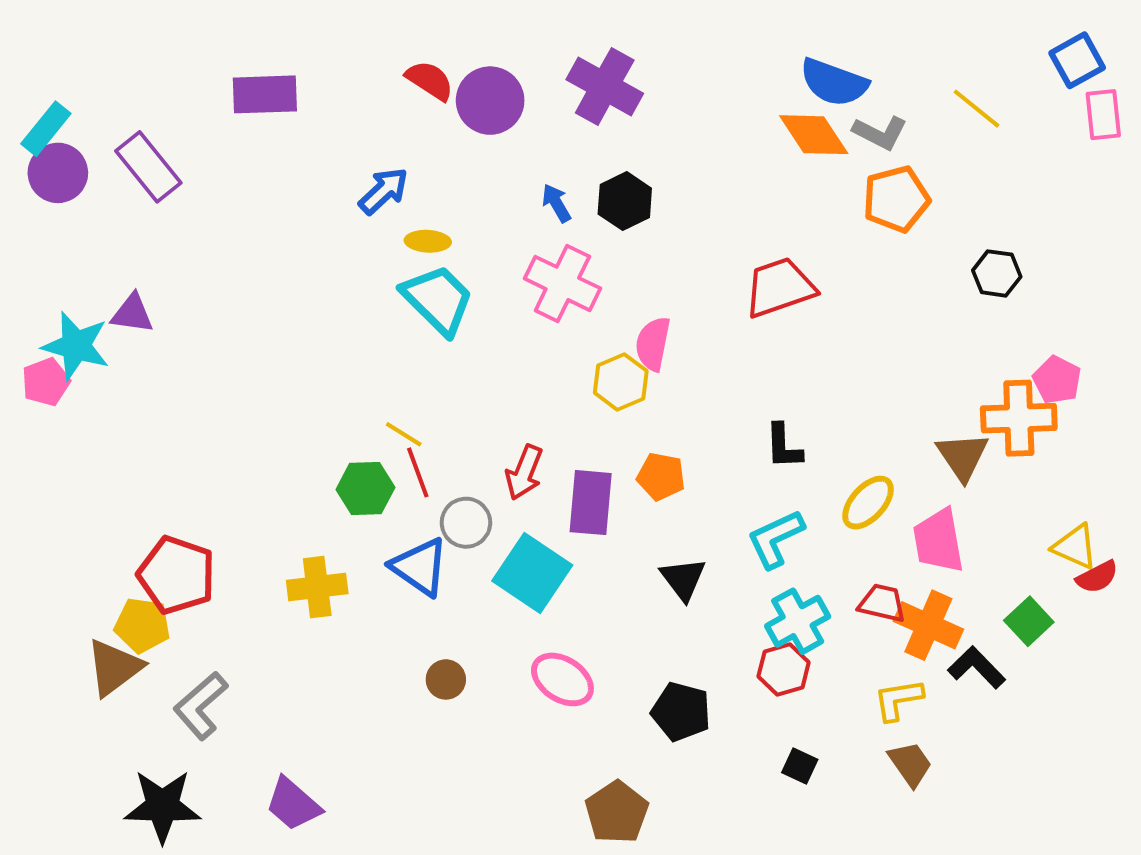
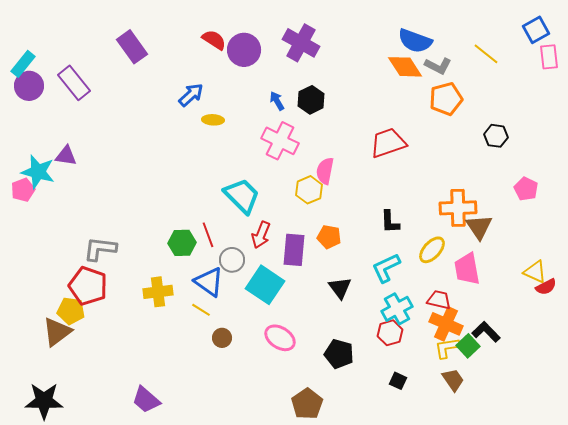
purple rectangle: (265, 94) -> (132, 47), turned 56
cyan trapezoid: (438, 300) -> (242, 196), moved
orange cross: (1019, 418) -> (458, 208), moved
yellow line: (404, 434) -> (201, 310), moved
green square: (1029, 621) -> (468, 346), moved
orange cross: (928, 625) -> (446, 324), moved
gray L-shape: (201, 706) -> (100, 249), moved, turned 48
black star: (162, 806) -> (44, 401), moved

